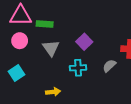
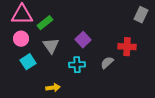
green rectangle: (45, 24) -> (45, 23), turned -42
cyan square: (16, 73) -> (28, 62), moved

